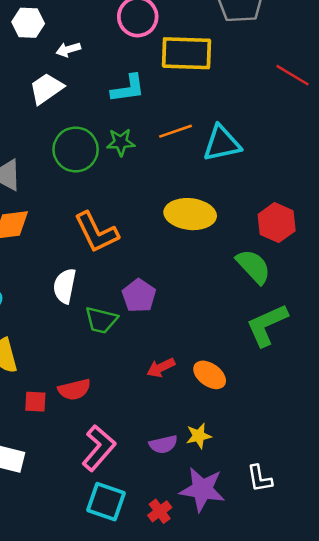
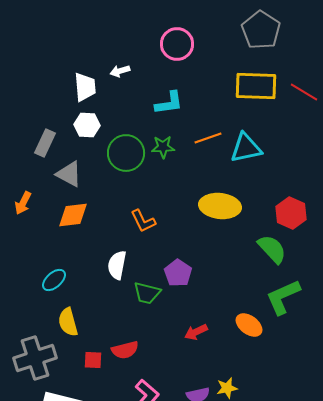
white hexagon: (28, 23) -> (87, 125), moved
yellow rectangle: (186, 53) -> (256, 86), moved
white trapezoid: (46, 89) -> (85, 87), moved, turned 120
orange L-shape: (96, 232) -> (143, 221), size x0.7
orange ellipse: (210, 375) -> (249, 325), moved

